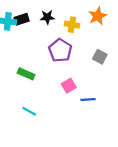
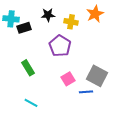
black rectangle: (22, 19) -> (24, 28), moved
gray square: (100, 57) -> (97, 76), moved, size x1.5
green rectangle: (26, 74) -> (28, 68), turned 35

